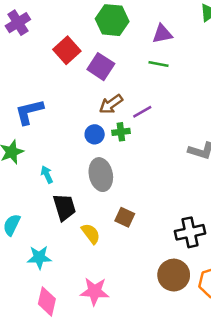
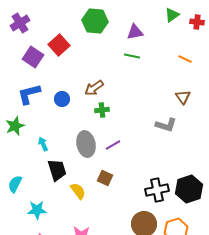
purple square: (101, 67) -> (33, 57), moved
purple line: (142, 112) -> (113, 145), moved
blue circle: (95, 134) -> (62, 99), moved

